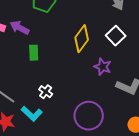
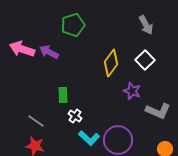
green rectangle: (34, 53) -> (63, 95), moved
cyan L-shape: (32, 114) -> (89, 138), moved

